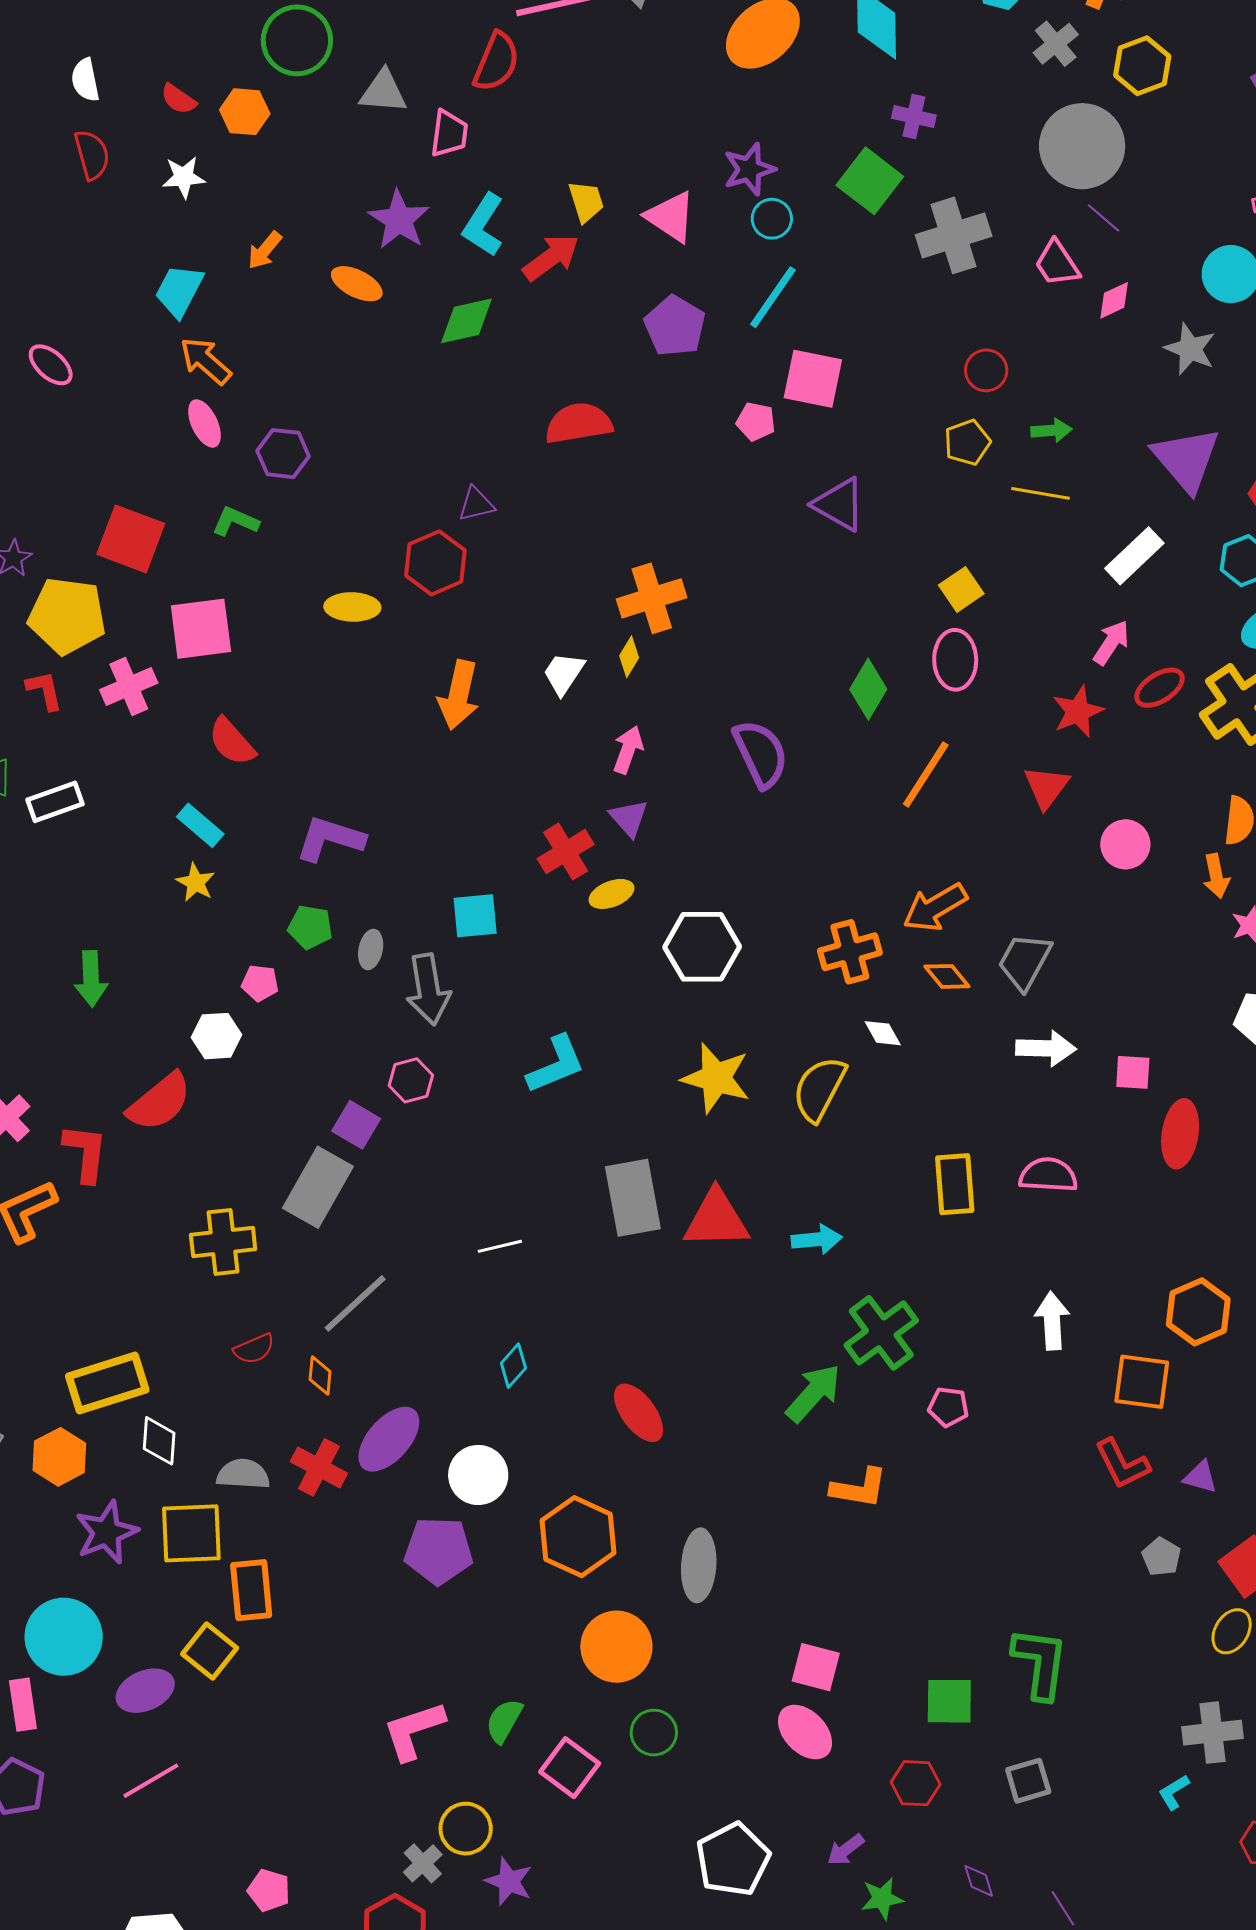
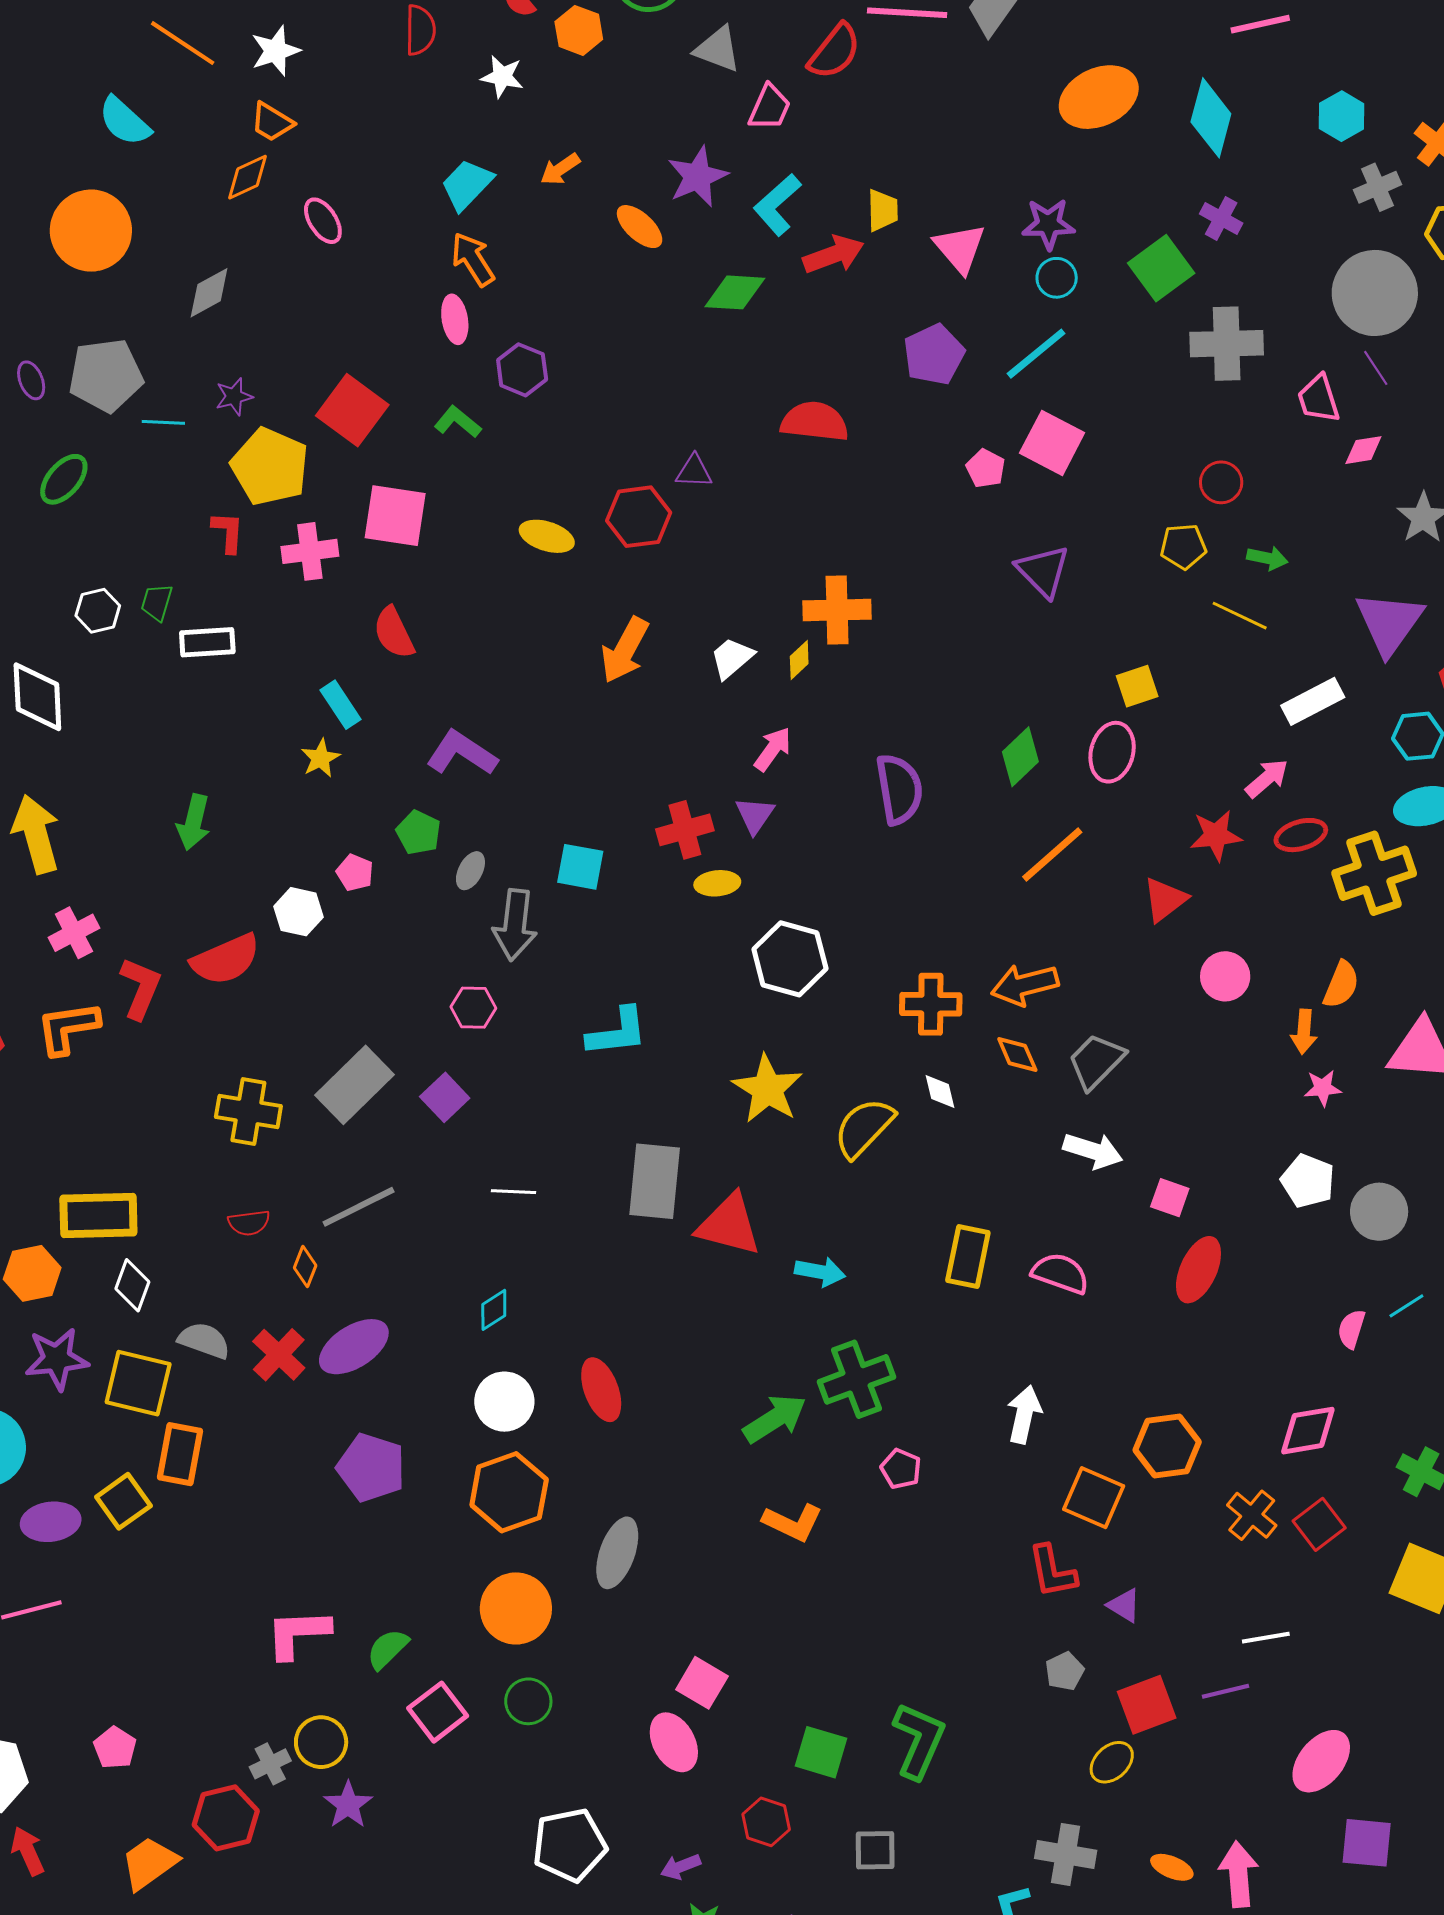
purple square: (356, 1125) -> (445, 1097), moved
white circle: (478, 1475) -> (504, 1402), moved

